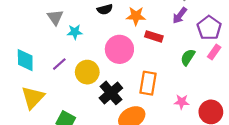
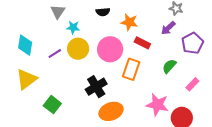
pink rectangle: (214, 52) -> (192, 84), moved
yellow circle: (87, 72) -> (78, 49), moved
orange rectangle: (148, 83) -> (131, 69), moved
pink star: (182, 102) -> (157, 105), size x1.6

